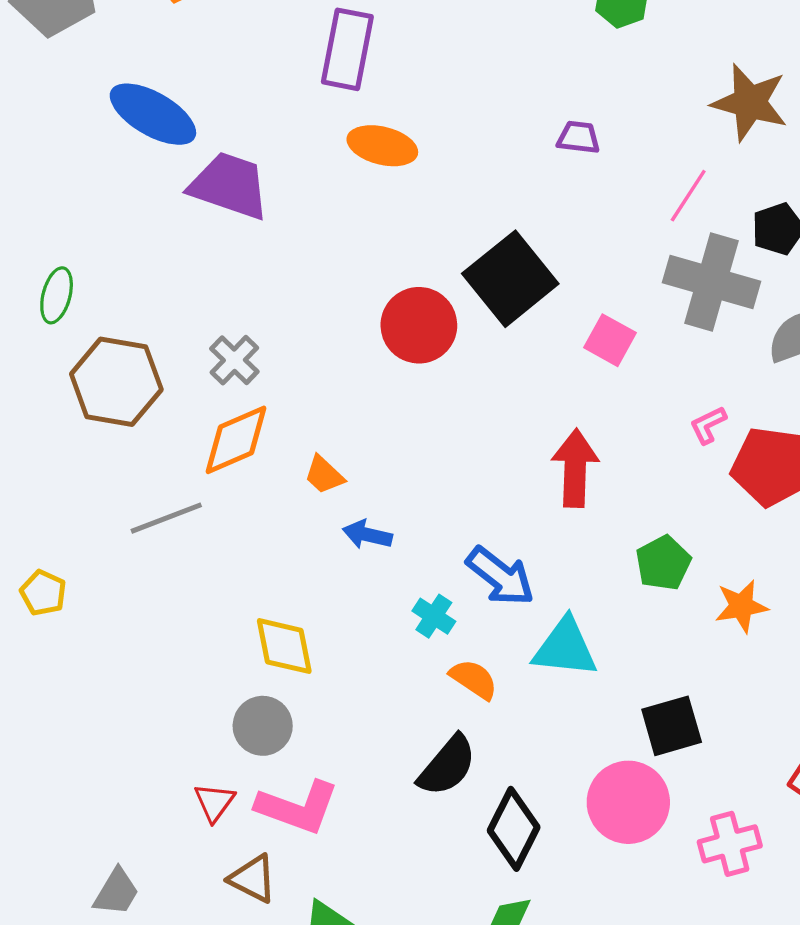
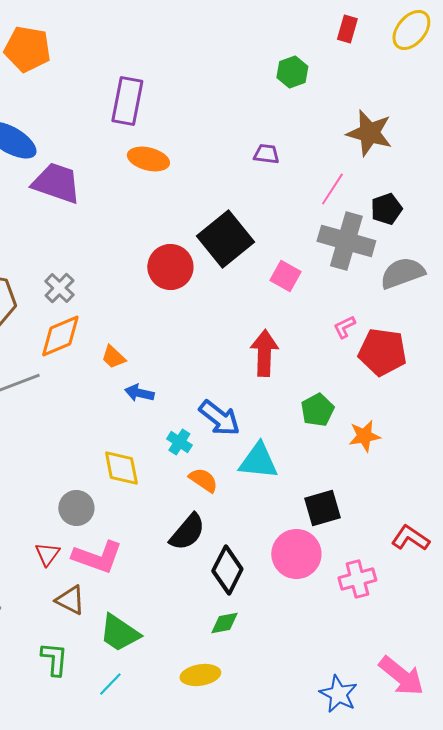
yellow diamond: (284, 646) -> (121, 468), moved

